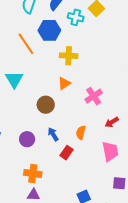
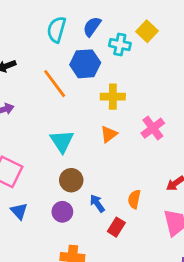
cyan triangle: (14, 79) -> (62, 141), moved
pink cross: (94, 96) -> (153, 128), moved
brown circle: (46, 105) -> (71, 180), moved

